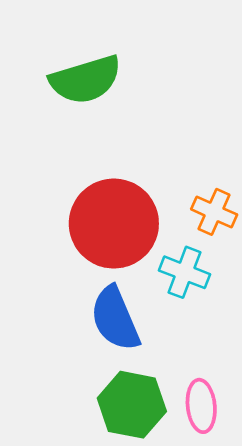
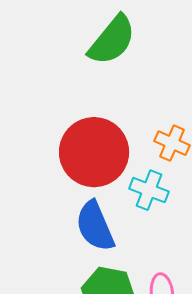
green semicircle: (86, 80) -> (112, 40), moved, turned -34

